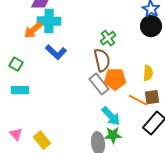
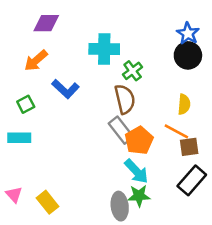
cyan cross: (49, 21) -> (104, 49), moved
green square: (16, 64) -> (26, 104), moved, turned 32
yellow semicircle: (148, 73) -> (184, 104), moved
orange pentagon: (115, 79) -> (139, 140), moved, turned -30
orange line: (138, 100) -> (176, 131), moved

